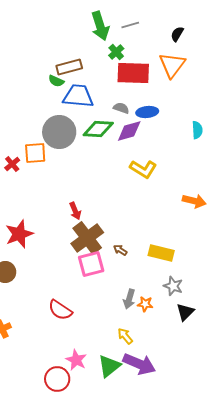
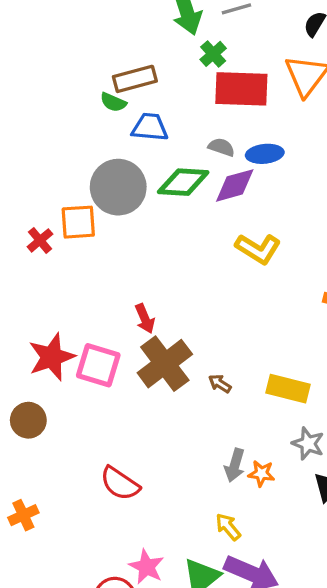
blue trapezoid: (78, 96) -> (150, 127), size x0.7
pink square: (91, 264) -> (98, 365), moved, turned 32

